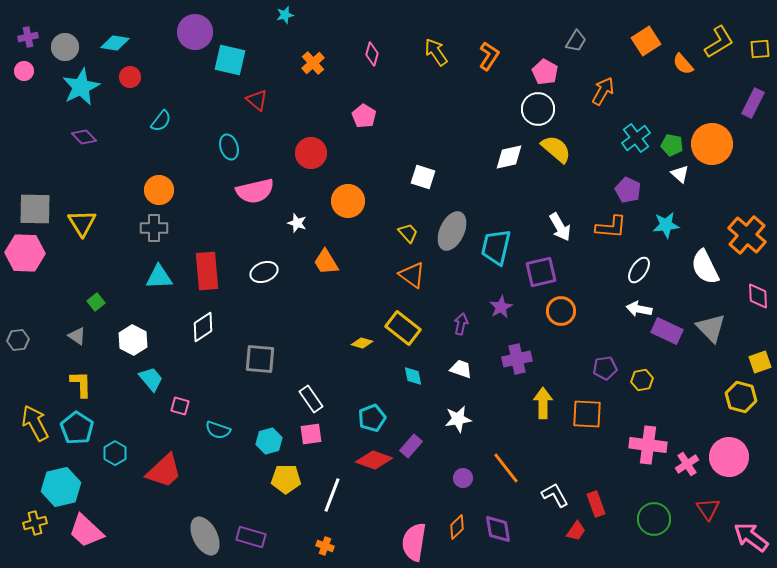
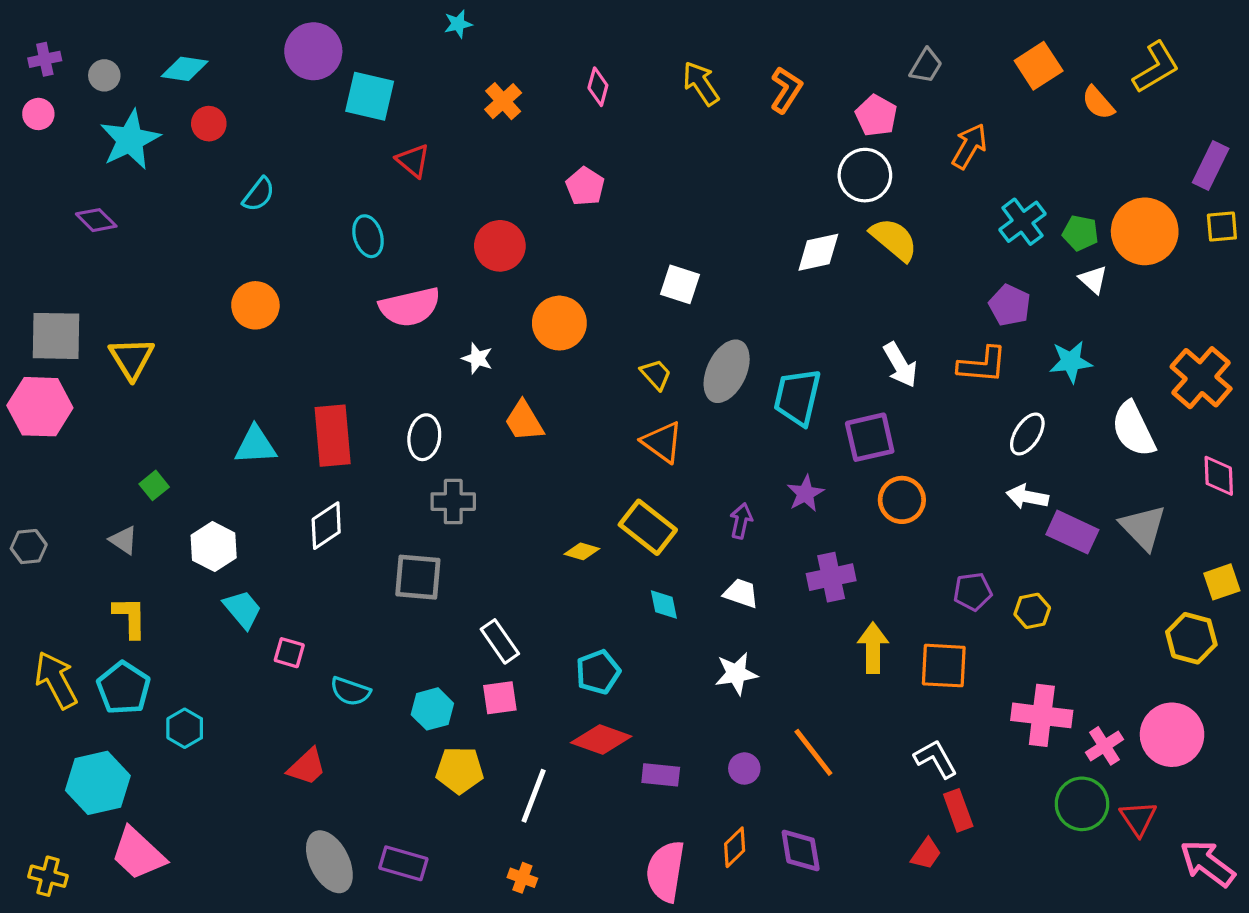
gray circle: (65, 47) -> (104, 75), size x0.7
yellow square: (760, 49) -> (1222, 227), moved
purple diamond: (84, 137) -> (96, 220), moved
gray cross: (154, 228) -> (453, 502), moved
white ellipse: (264, 272) -> (424, 437), turned -60
purple rectangle: (411, 446) -> (661, 775), moved, turned 55
red trapezoid: (164, 471) -> (307, 767), moved, size x0.7
white L-shape: (555, 495) -> (936, 759), moved
green circle: (654, 519) -> (1082, 804), moved
yellow cross: (35, 523) -> (48, 876), moved, turned 30

